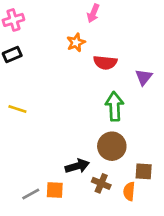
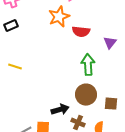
orange star: (76, 43) -> (59, 17), size x1.5
brown square: (144, 171) -> (111, 104), moved

